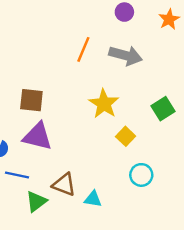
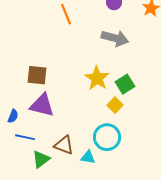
orange line: (83, 49) -> (66, 14), moved, turned -45
green square: (163, 109) -> (125, 84), moved
cyan circle: (141, 175) -> (107, 137), moved, size x1.4

